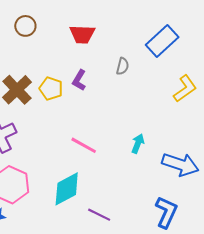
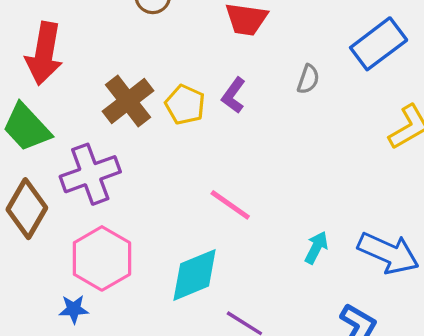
cyan arrow: (138, 144) -> (316, 248), moved

